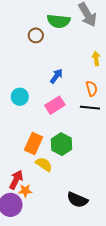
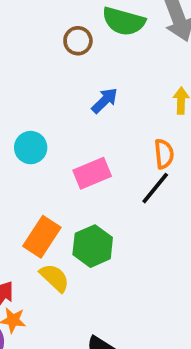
blue arrow: (56, 76) -> (105, 101), moved
black line: (90, 108) -> (155, 188), turned -66

